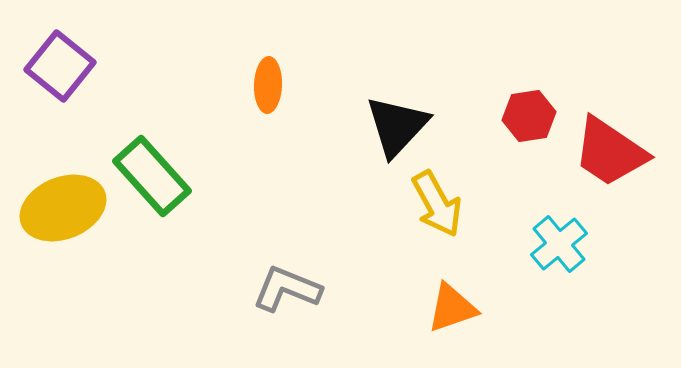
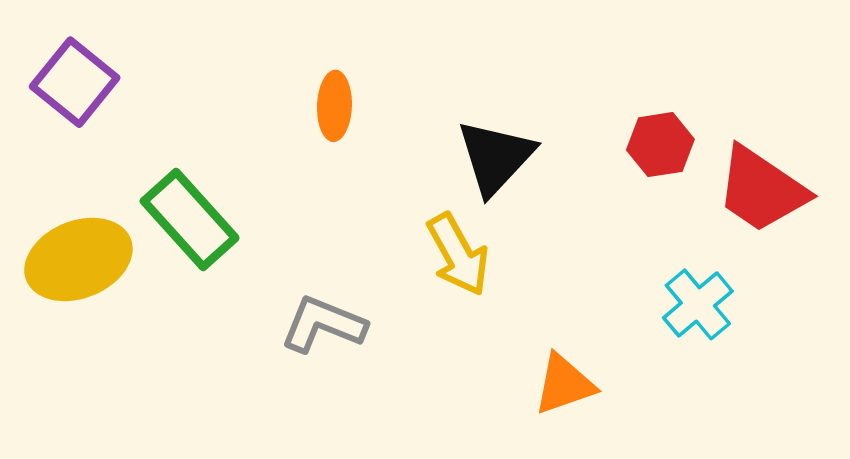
yellow arrow: (437, 204) -> (458, 254), moved
gray L-shape: (287, 289) -> (323, 324), moved

